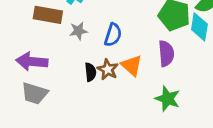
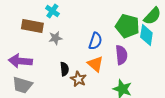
blue semicircle: (113, 35) -> (95, 41), moved
brown star: (108, 69) -> (78, 79), moved

